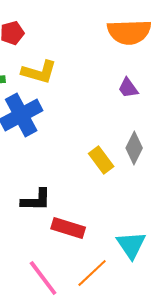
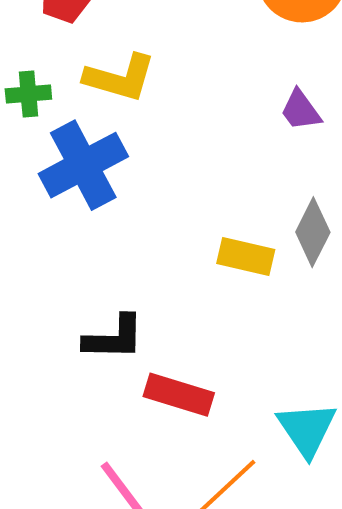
yellow rectangle: (101, 160) -> (246, 257), turned -40

